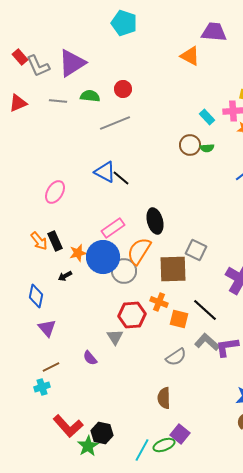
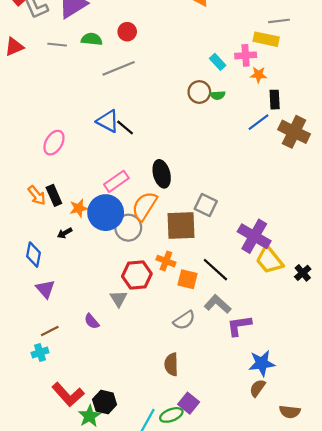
purple L-shape: (227, 347) -> (239, 326), moved

